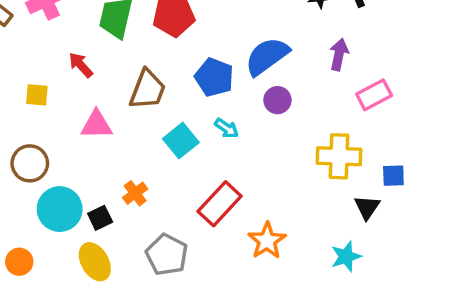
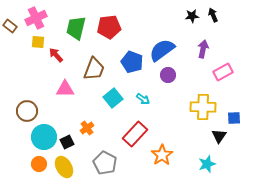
yellow square: (37, 95) -> (38, 42), moved
cyan arrow: (227, 128) -> (143, 99), moved
orange circle: (19, 262) -> (39, 164), moved

